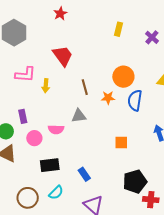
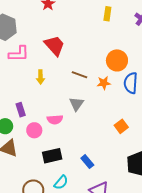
pink L-shape: (25, 74) -> (19, 54), moved
brown line: (85, 87) -> (79, 75), turned -49
gray triangle: (79, 116) -> (76, 104), turned -42
orange square: (121, 143) -> (121, 126), turned -32

